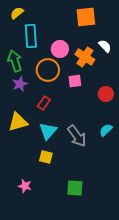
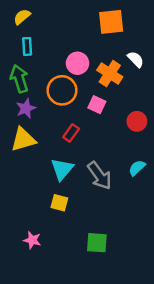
cyan rectangle: (31, 36) -> (27, 46), moved, size x0.6
pink square: (75, 81) -> (97, 105), turned 32
red rectangle: (44, 103) -> (71, 133), moved
yellow triangle: (18, 122) -> (23, 139), moved

